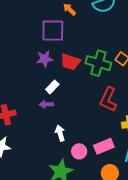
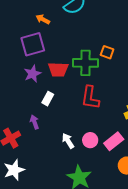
red L-shape: (108, 99) -> (90, 98), moved
purple arrow: (46, 104) -> (34, 122), moved, turned 88
pink circle: (79, 151) -> (90, 140), moved

